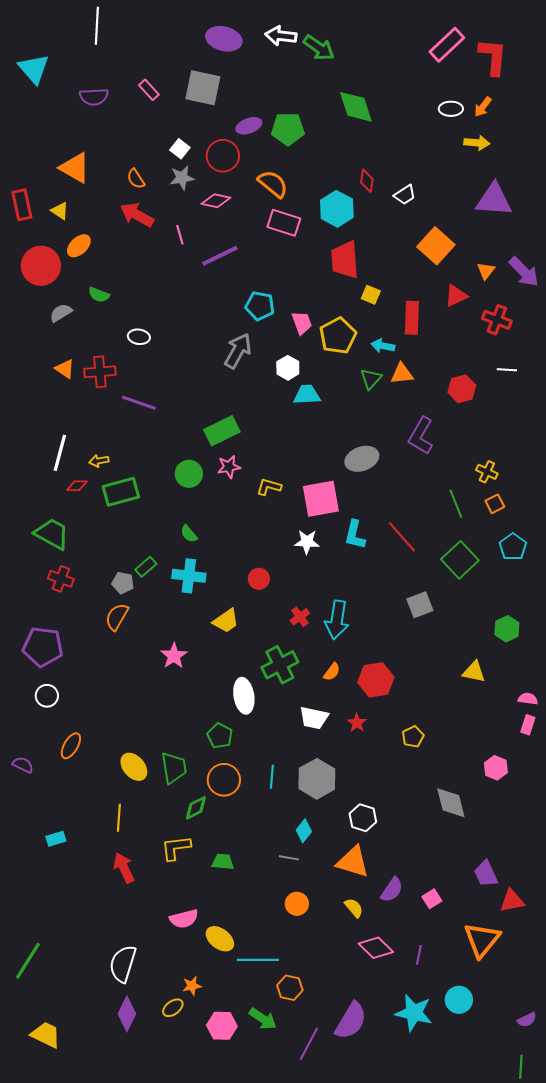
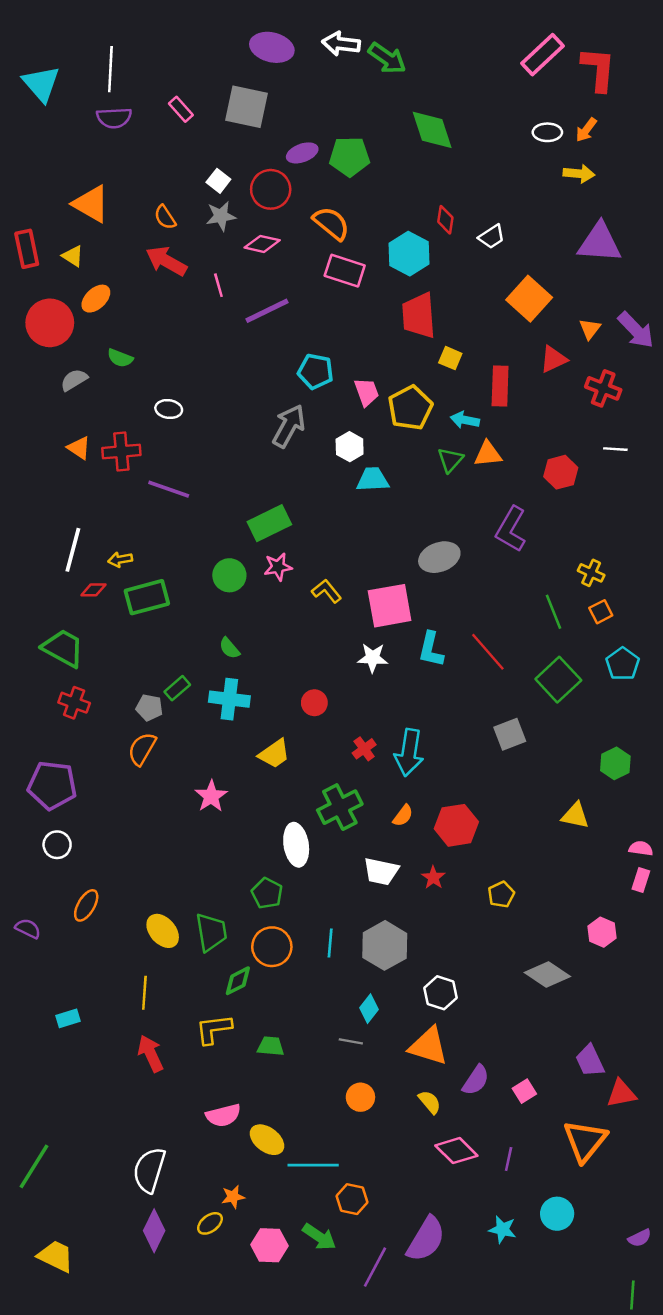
white line: (97, 26) -> (110, 69), moved
yellow L-shape: (269, 487) -> (326, 591), turned 35
gray diamond: (451, 803) -> (547, 975), turned -42
cyan star: (414, 1013) -> (502, 1229), size x0.6

